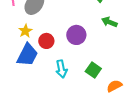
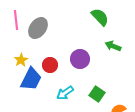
yellow star: (25, 31) -> (21, 60), moved
cyan arrow: (61, 69) -> (65, 93), turned 66

